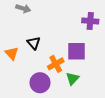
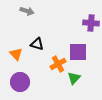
black triangle: (34, 43) -> (37, 44), turned -32
purple circle: (40, 83) -> (20, 82), moved

